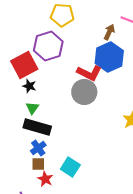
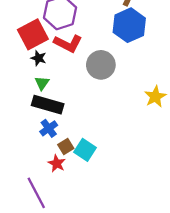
red L-shape: (89, 73) -> (68, 43), moved
brown square: (38, 164) -> (66, 146), moved, turned -32

